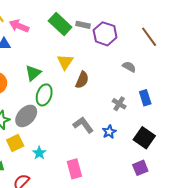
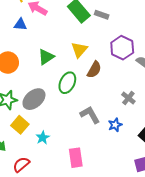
purple hexagon: (105, 34) -> (122, 48), moved
green ellipse: (44, 95) -> (67, 83), moved
yellow square: (15, 143) -> (20, 125), turned -30

